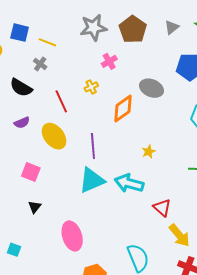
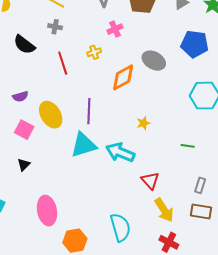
gray cross: (40, 64) -> (55, 27), moved, turned -32
purple semicircle: (22, 123) -> (20, 96), moved
yellow ellipse: (54, 136) -> (51, 115), moved
pink ellipse: (72, 236) -> (47, 211), moved

